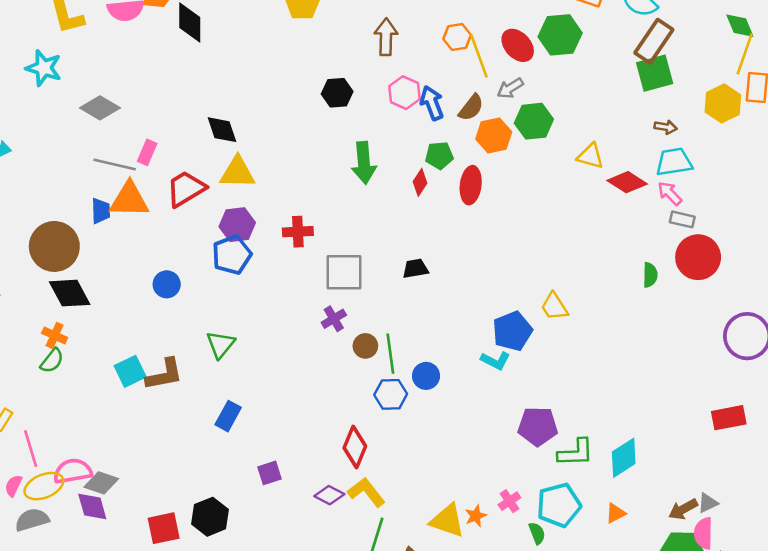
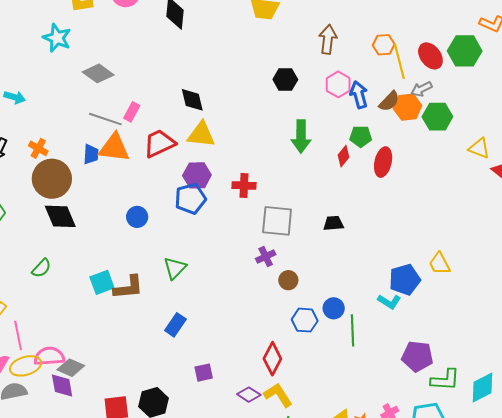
orange hexagon: (494, 136) -> (408, 107), moved
orange cross: (55, 335) -> (38, 148), moved
green line: (390, 354) -> (353, 330), moved

